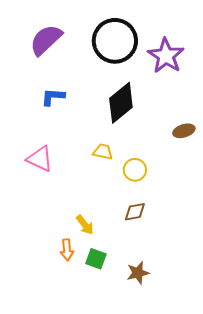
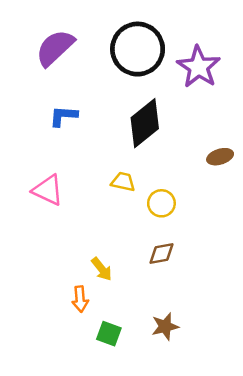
green square: (96, 259) -> (109, 334), moved

